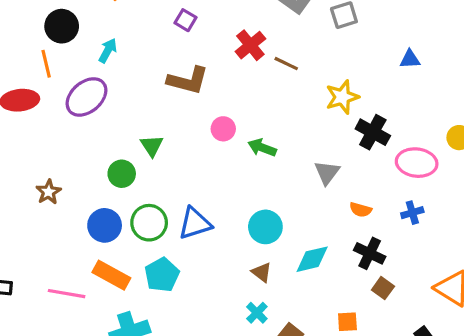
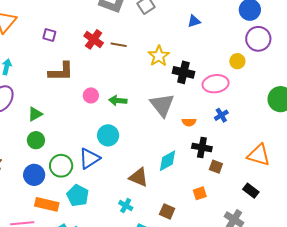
green triangle: (152, 146) -> (35, 114), moved, turned 49
gray triangle: (327, 173) -> (162, 105), size x1.5
cyan circle: (265, 227) -> (108, 135), moved
brown triangle: (262, 272) -> (139, 177), size x1.5
cyan cross: (257, 313) -> (126, 206), moved

